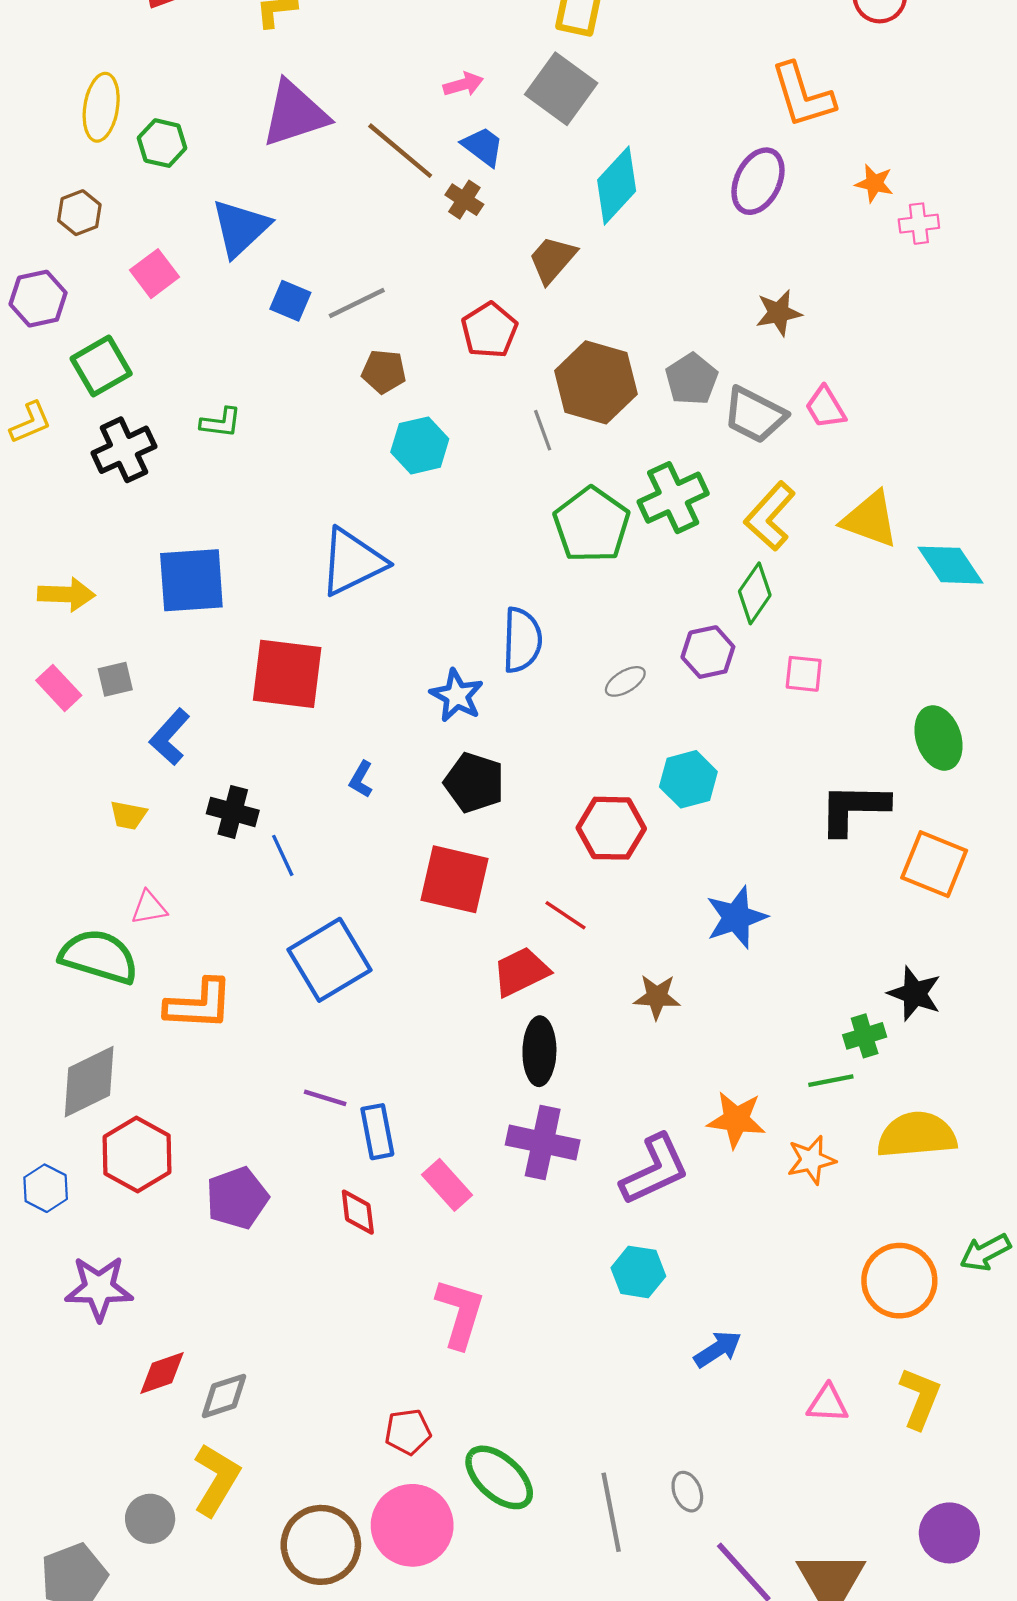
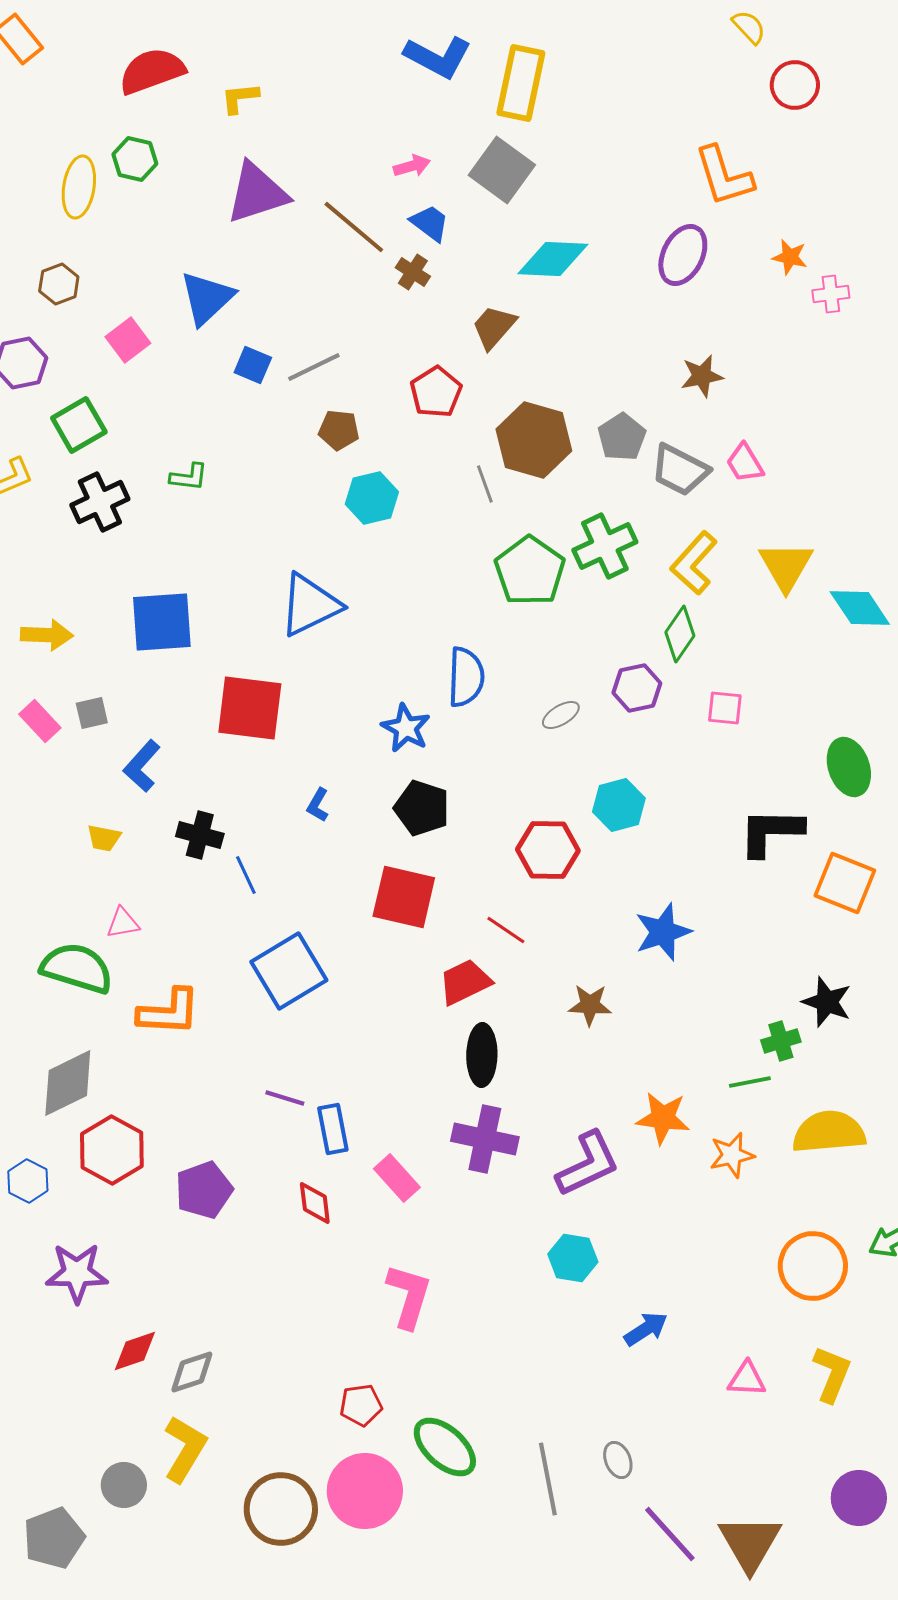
green hexagon: (162, 143) -> (135, 159), moved
cyan diamond: (617, 186) -> (553, 259), turned 50
yellow triangle: (870, 519) -> (786, 566), turned 40

